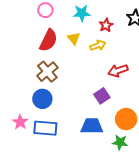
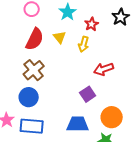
cyan star: (82, 13) -> (68, 12), turned -30
yellow arrow: (98, 45) -> (84, 44), turned 126

